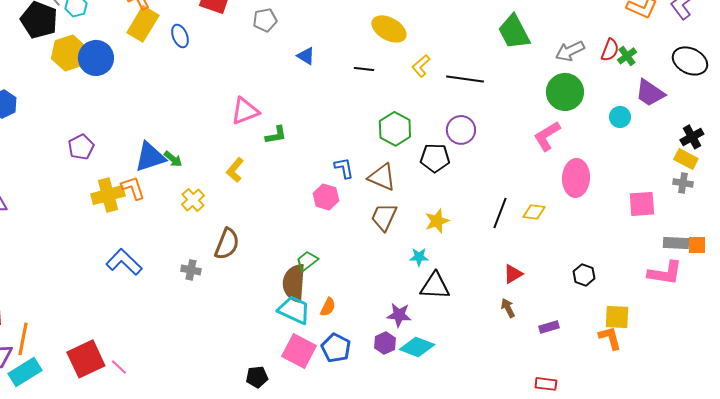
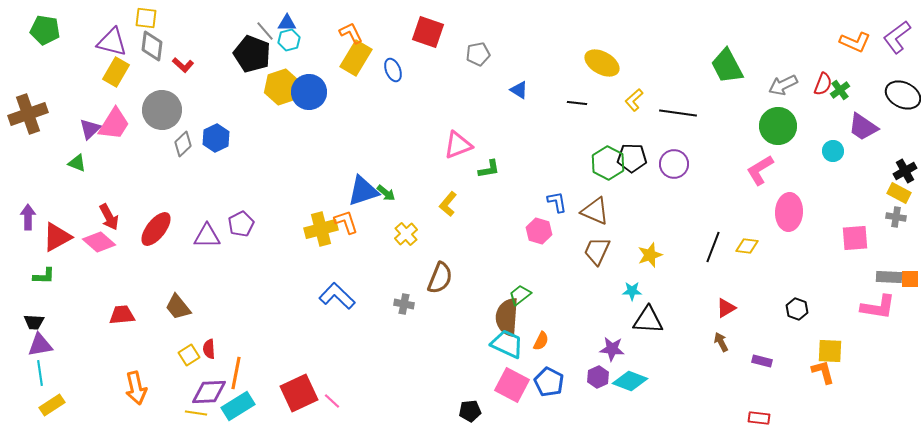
purple pentagon: (81, 147) -> (241, 224), moved
black pentagon: (435, 158) -> (632, 158), moved
purple rectangle: (549, 327) -> (762, 361), turned 30

